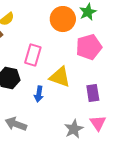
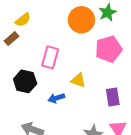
yellow triangle: (60, 77) -> (78, 80), size x0.7
blue arrow: (39, 94) -> (56, 98), turned 63

